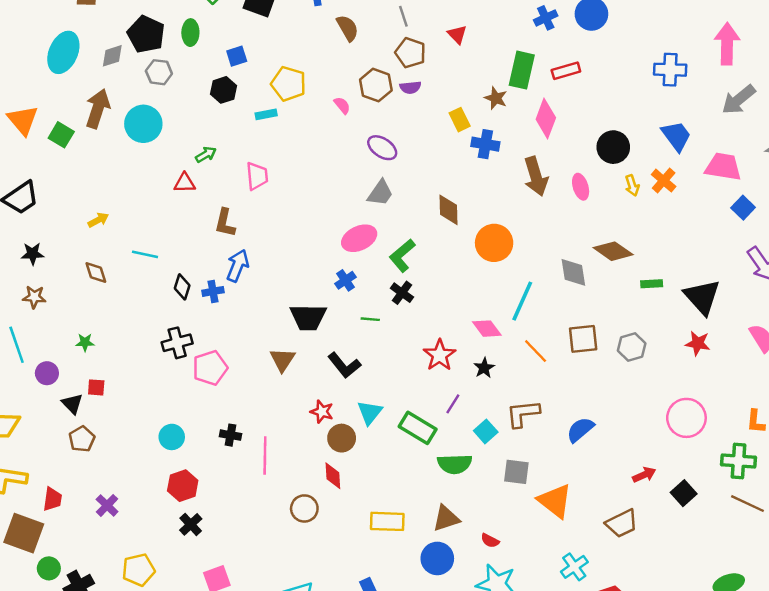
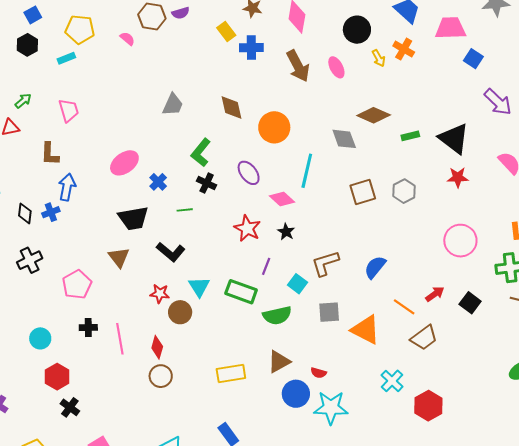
purple ellipse: (382, 148) -> (249, 173), moved, turned 30
pink ellipse: (359, 238) -> (124, 163), moved
orange line: (536, 351) -> (404, 307), moved
pink pentagon: (210, 368) -> (77, 285), moved
red diamond: (333, 476) -> (157, 347), moved, turned 30
blue circle: (437, 558) -> (296, 394), moved

